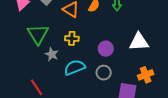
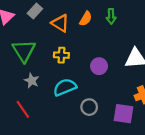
gray star: (52, 54) -> (32, 81), moved
gray circle: (104, 73) -> (89, 107), moved

